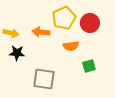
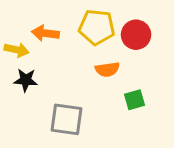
yellow pentagon: (64, 18) -> (97, 27), turned 30
orange arrow: (41, 32) -> (45, 33), moved

